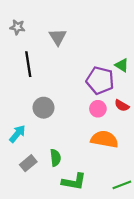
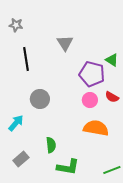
gray triangle: (58, 37) -> (65, 43), moved
gray rectangle: (28, 163) -> (21, 159), moved

